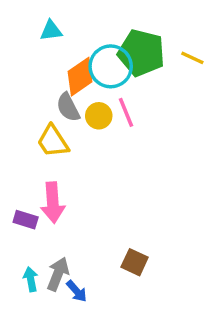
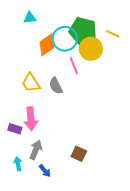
gray semicircle: (68, 107) -> (56, 86), moved
yellow circle: (99, 116) -> (91, 49), moved, size x1.5
gray arrow: (58, 274) -> (36, 150), moved

